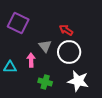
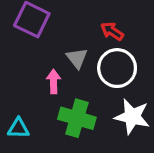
cyan triangle: (10, 67) -> (18, 128), moved
green cross: (45, 82) -> (77, 118), size x1.5

